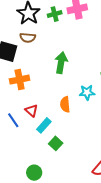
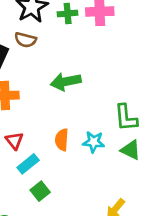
green arrow: (61, 63) -> (66, 82), turned -120
cyan star: (87, 92) -> (94, 142), moved

